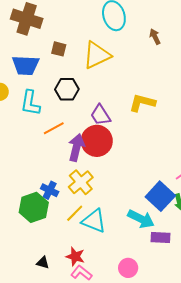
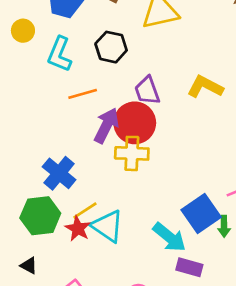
yellow cross: (81, 182) -> (132, 153), moved, turned 30
blue cross: (50, 190) -> (59, 173), size x1.4
green hexagon: (34, 207) -> (40, 216), moved
red star: (75, 257) -> (78, 229), moved

